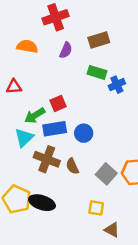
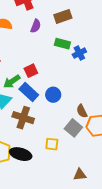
blue rectangle: (55, 129) -> (29, 92), turned 54
brown semicircle: (72, 166) -> (82, 111), moved
yellow square: (96, 208) -> (52, 144), moved
brown triangle: (112, 230) -> (80, 175), turned -32

